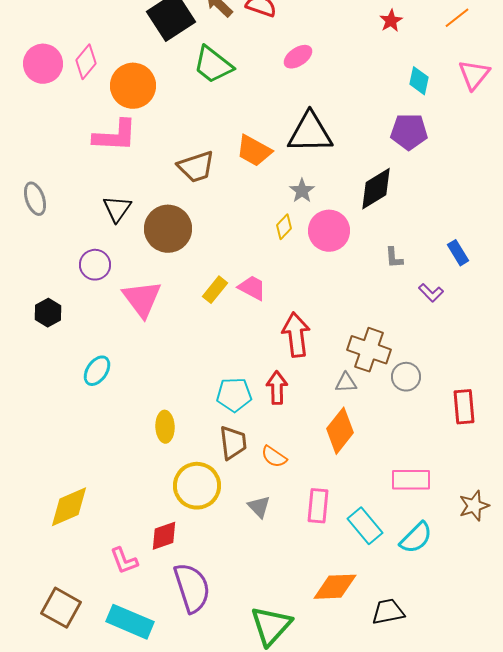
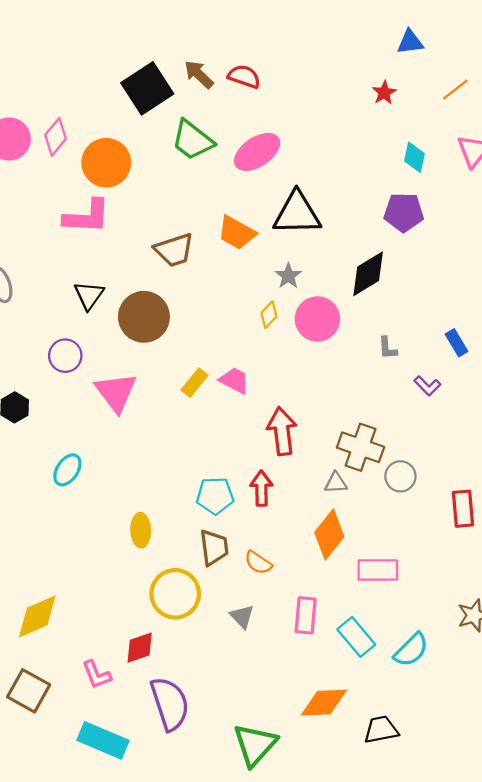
pink ellipse: (298, 57) -> (257, 152), moved, size x1.5
pink rectangle: (411, 480) -> (378, 570), moved
brown square: (61, 608) -> (29, 691), moved

